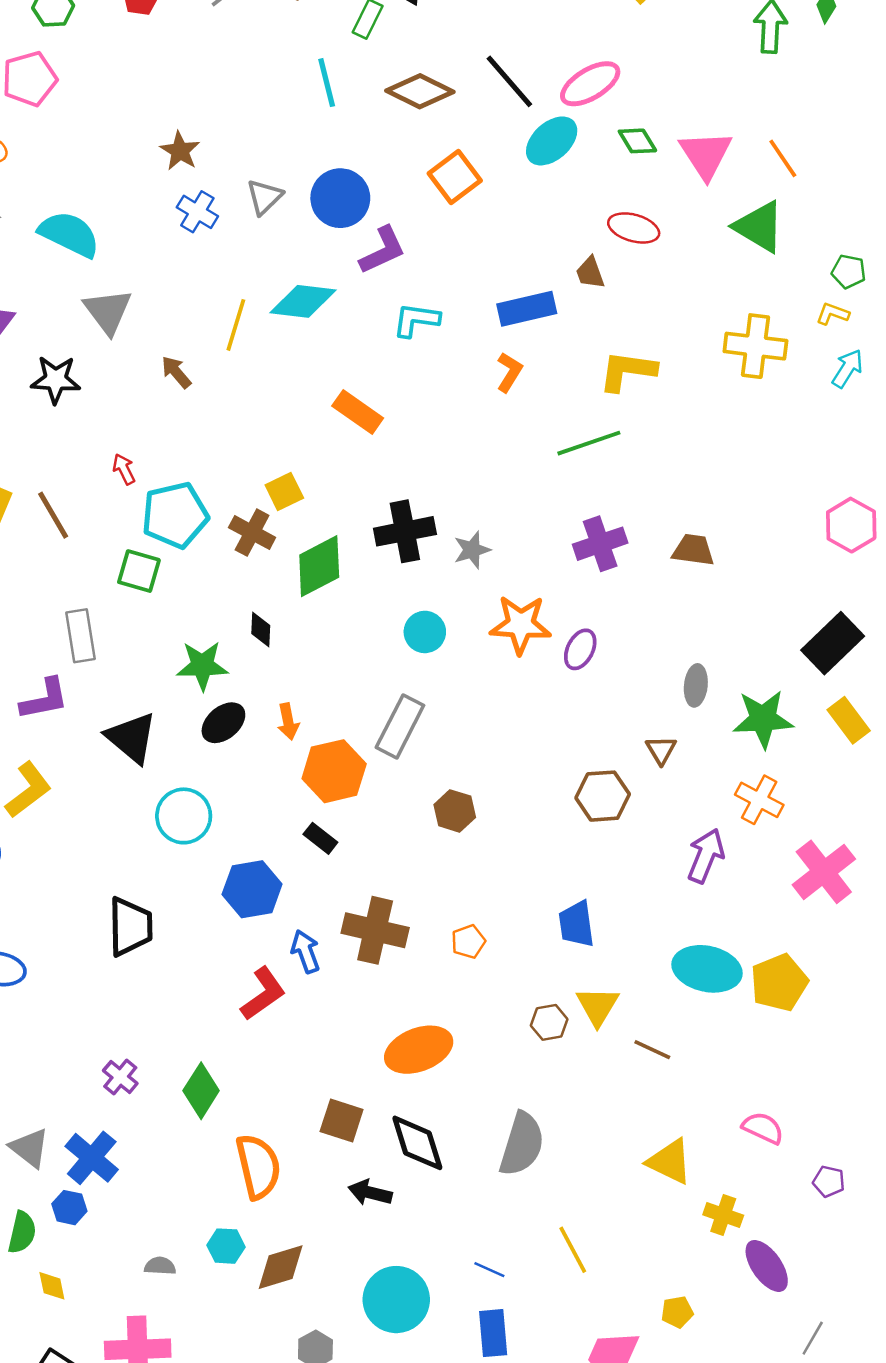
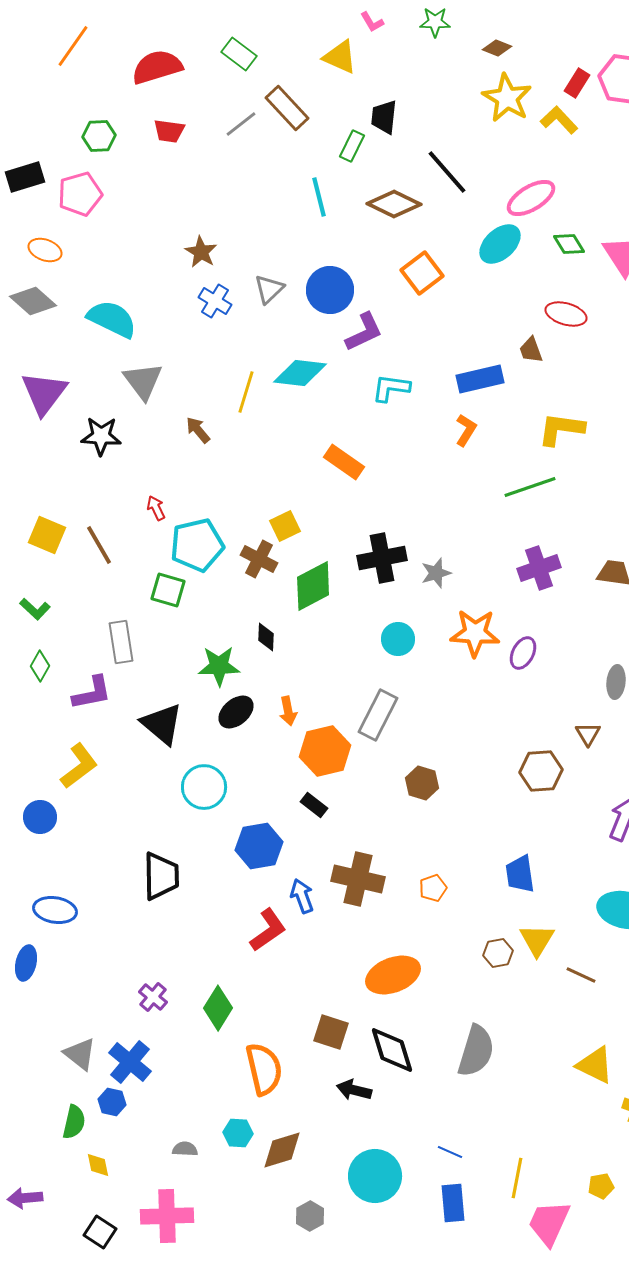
black line: (509, 81) -> (447, 172), moved
yellow line: (573, 1250) -> (517, 1178), moved, turned 39

